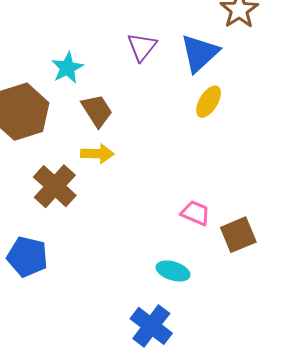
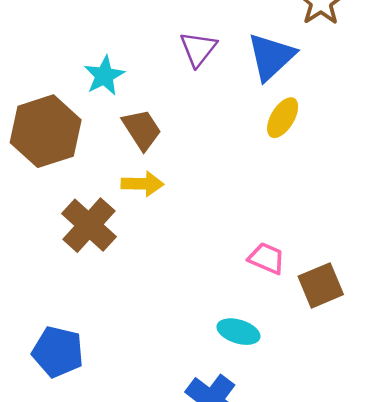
blue pentagon: (27, 257) -> (58, 352), moved

